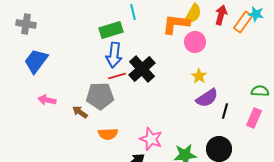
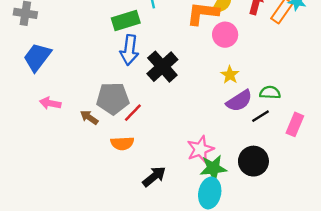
red line: (117, 76) -> (133, 113), moved, turned -30
green semicircle: (260, 91) -> (270, 93), moved
black line: (225, 111) -> (261, 116), turned 42
pink star: (151, 139) -> (200, 149), moved, turned 30

